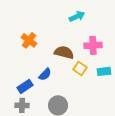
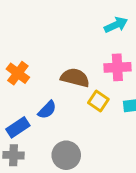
cyan arrow: (77, 16) -> (116, 25), moved
orange cross: (29, 40) -> (18, 73), moved

